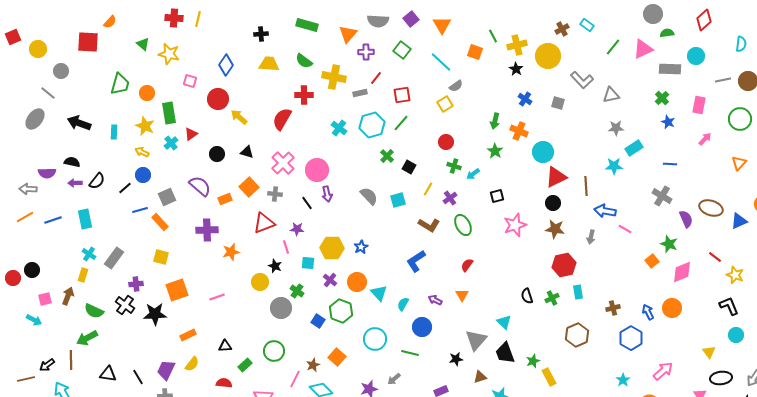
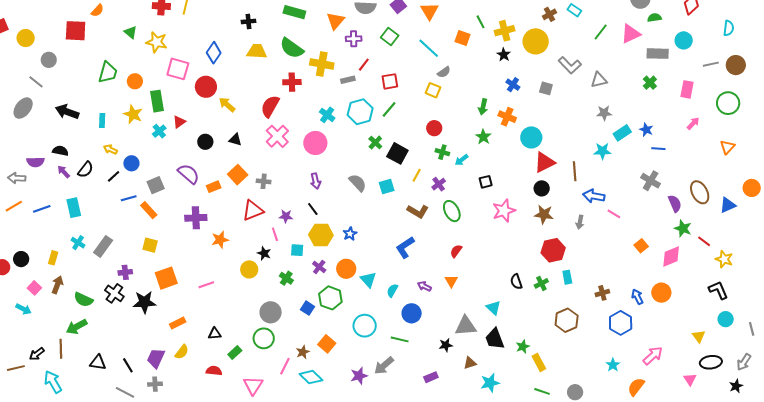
green semicircle: (304, 61) -> (292, 48), size x1.4
pink square: (190, 81) -> (178, 69), size x1.6
yellow square: (445, 104) -> (433, 90), turned -35
blue star: (668, 122) -> (646, 130), moved
yellow arrow: (142, 152) -> (110, 149), moved
pink cross: (283, 163) -> (277, 136), moved
black square: (409, 167) -> (397, 153), size x1.5
pink circle: (317, 170) -> (315, 143), moved
purple arrow: (75, 183) -> (64, 172), turned 48
black line: (307, 203) -> (313, 209), moved
brown ellipse: (711, 208) -> (700, 192), turned 45
green star: (669, 244) -> (683, 228), moved
yellow rectangle: (83, 275) -> (53, 258), moved
pink square: (45, 299) -> (34, 288), turned -32
gray circle: (281, 308) -> (271, 312), moved
gray triangle: (476, 340) -> (466, 326), turned 45
gray arrow: (394, 379) -> (384, 366), size x1.5

